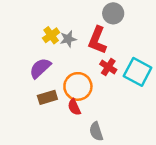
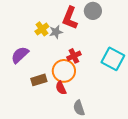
red L-shape: (97, 40) -> (70, 18), moved
red cross: (108, 67) -> (74, 56), moved, turned 32
purple semicircle: (40, 68) -> (20, 55), moved

